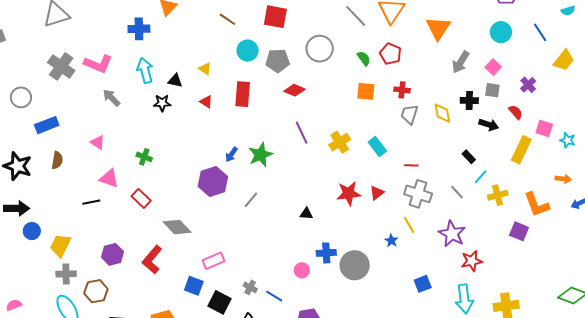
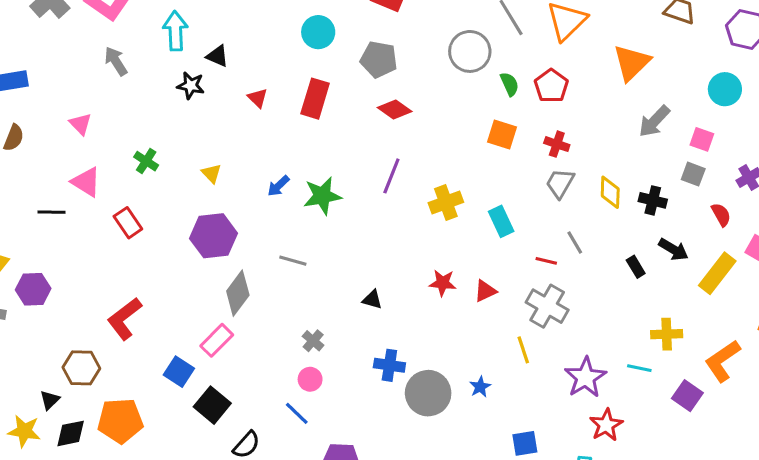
gray circle: (320, 49) -> (470, 51), moved
cyan circle: (248, 51) -> (318, 32), moved
pink square: (493, 67) -> (702, 139), turned -35
yellow triangle: (205, 69) -> (211, 173), moved
black cross: (469, 100) -> (653, 200), moved
black arrow: (489, 125) -> (673, 249), moved
purple line: (302, 133) -> (391, 176), turned 35
cyan line: (481, 177) -> (639, 368), moved, turned 49
purple hexagon: (213, 181) -> (213, 236), moved
gray line: (457, 192) -> (575, 243), moved
red star: (349, 193) -> (443, 283), size x0.7
gray line: (251, 200) -> (293, 261), turned 54
orange L-shape: (537, 205) -> (723, 361), turned 64
gray diamond: (177, 227) -> (238, 293), moved, turned 68
blue star: (391, 241) -> (480, 387), moved
purple hexagon: (112, 254) -> (33, 289), moved
pink rectangle: (213, 261) -> (217, 340), turned -35
red star: (472, 261) -> (606, 425), turned -30
pink circle: (302, 270) -> (310, 379), moved
gray cross: (250, 287) -> (313, 341), moved
brown hexagon: (96, 291) -> (81, 368), moved

